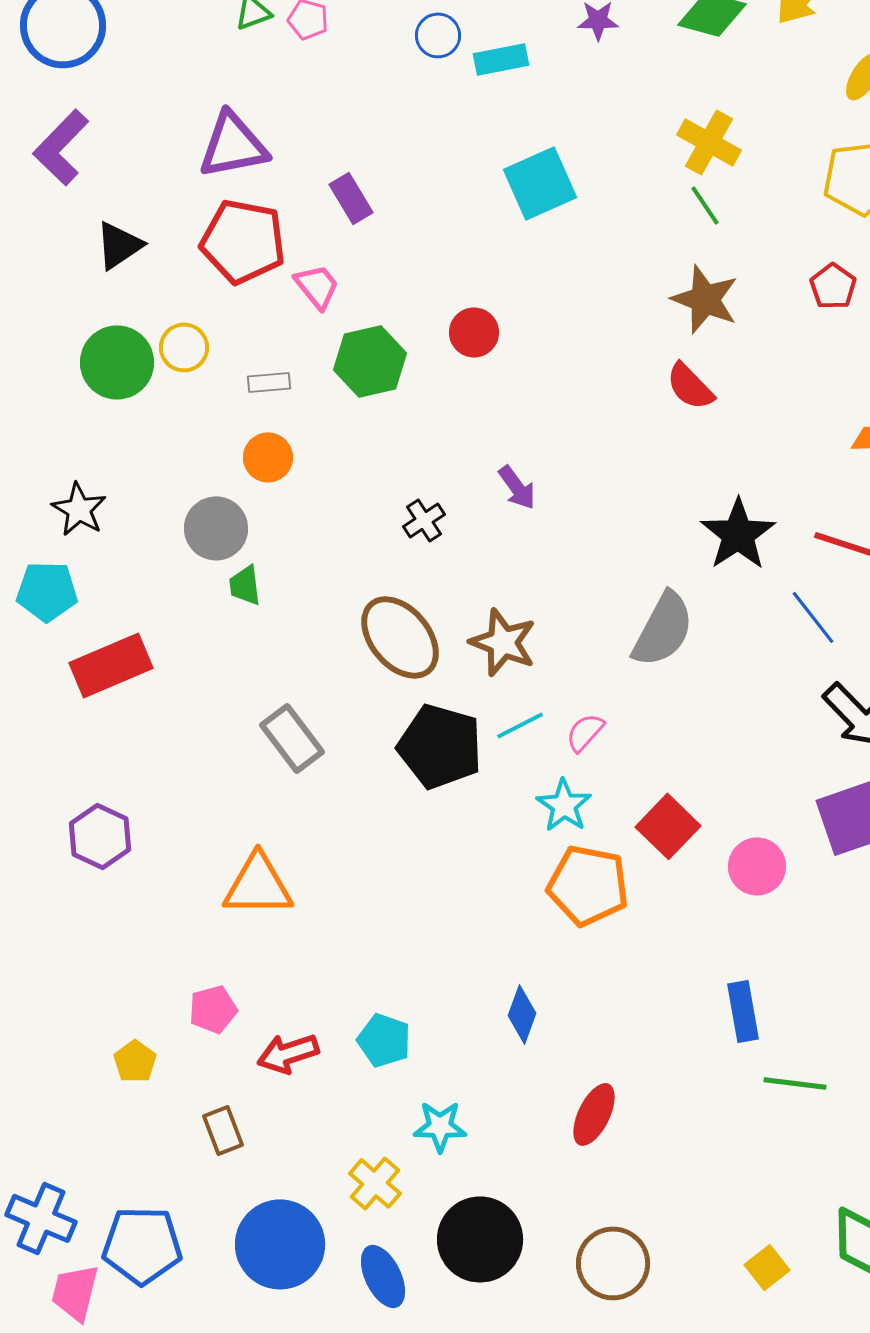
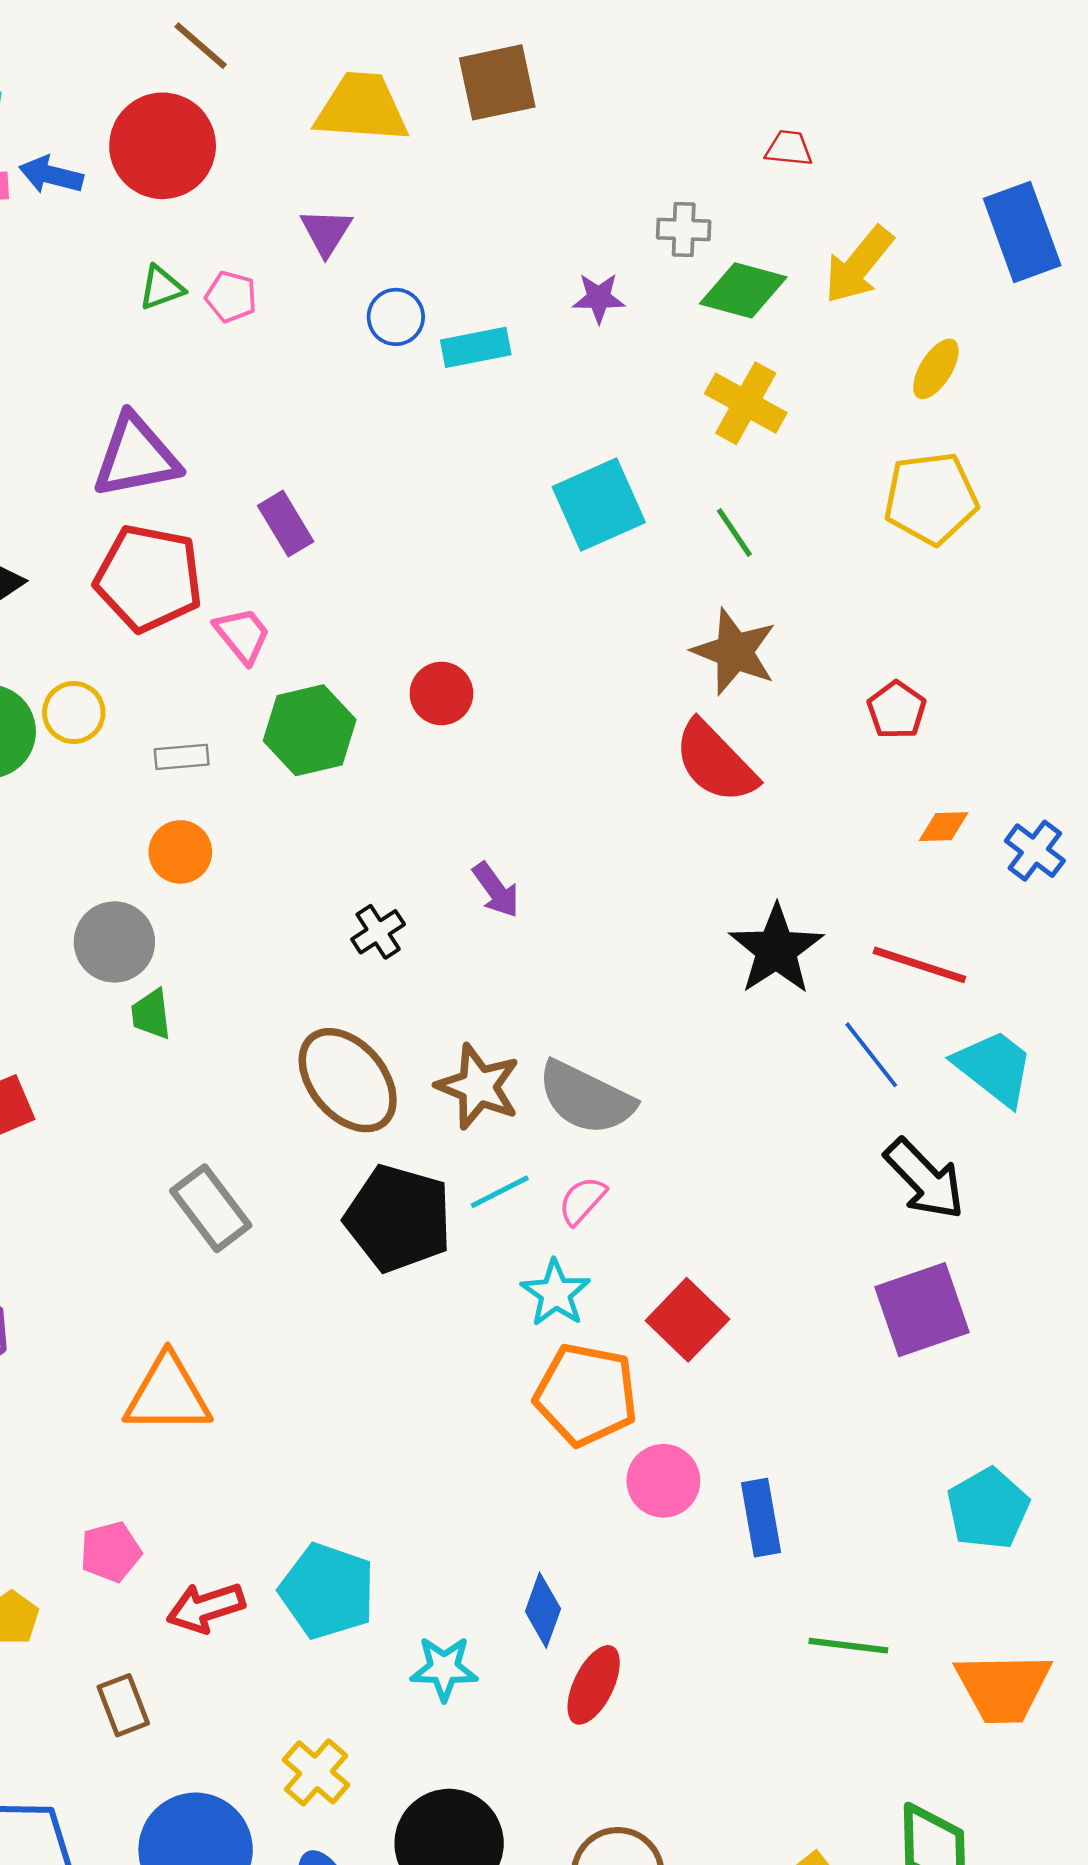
yellow cross: (709, 142) -> (746, 403), moved
cyan square: (540, 183) -> (599, 505), moved
red pentagon: (833, 286) -> (897, 710), moved
red semicircle: (690, 386) -> (715, 762), size x1.4
gray semicircle: (663, 629) -> (586, 1098), moved, turned 88
pink circle: (757, 866) -> (663, 1481), moved
blue rectangle: (743, 1011) -> (761, 1518), moved
blue diamond: (522, 1014) -> (543, 1610), moved
cyan pentagon: (384, 1040) -> (327, 1591), size x1.4
cyan star: (440, 1126) -> (444, 1668), moved

